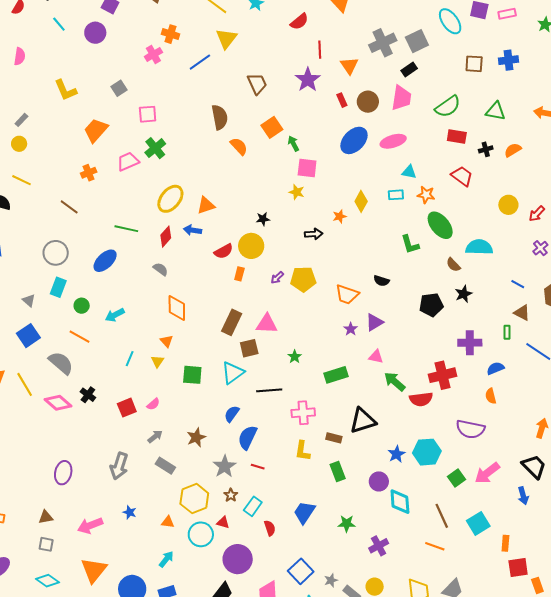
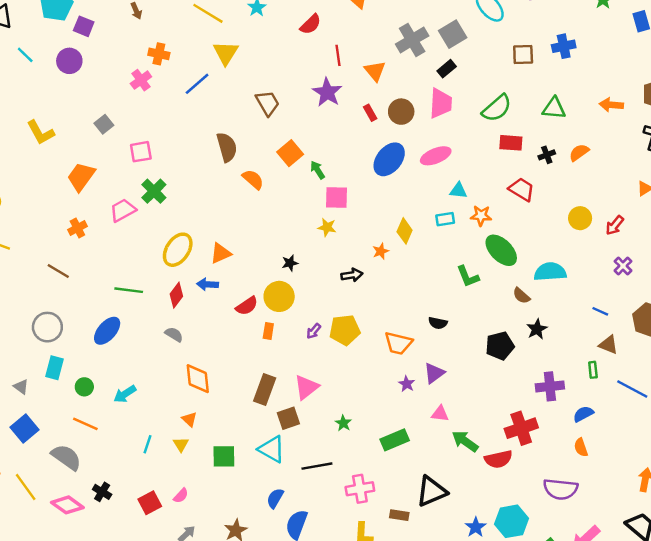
pink triangle: (267, 324) -> (306, 387), turned -35
cyan triangle: (233, 373) -> (272, 449), turned -50

